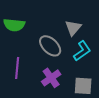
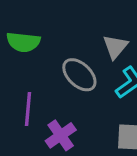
purple cross: (51, 78) -> (61, 135), moved

